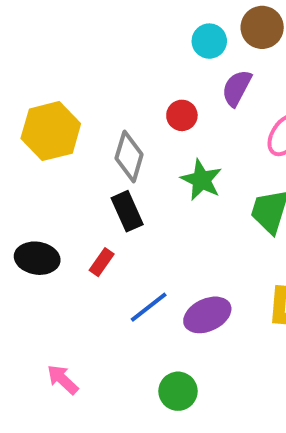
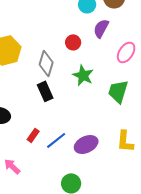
red rectangle: (102, 262) -> (33, 135), moved
pink arrow: (63, 379) -> (12, 166), moved

